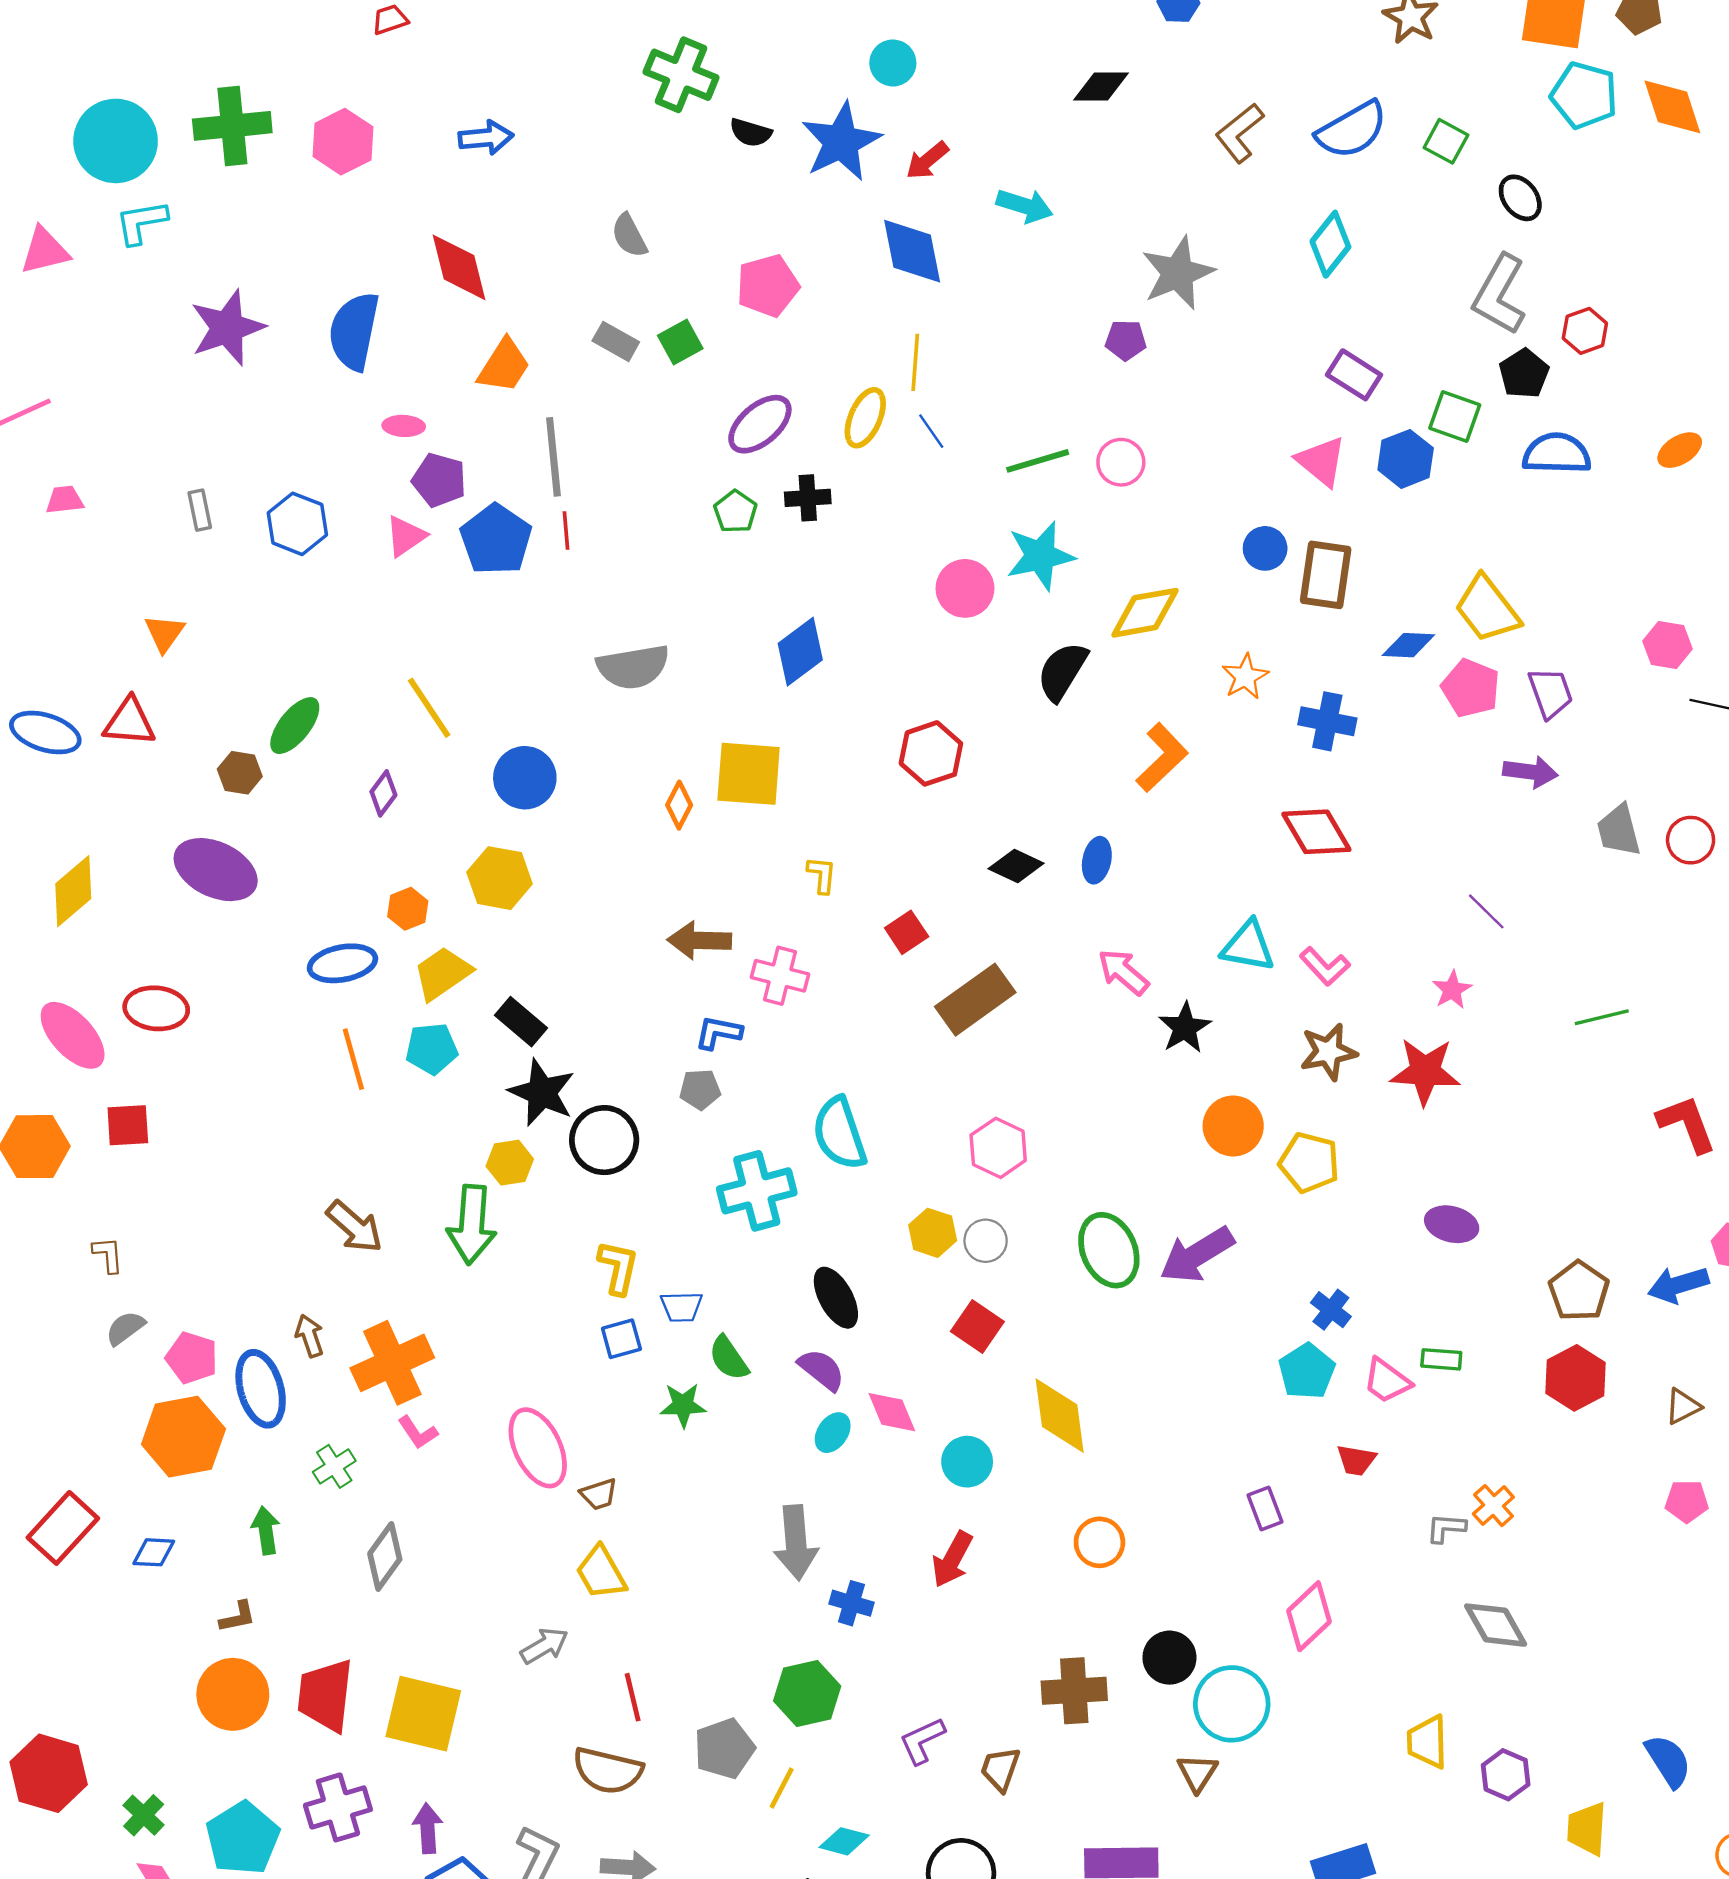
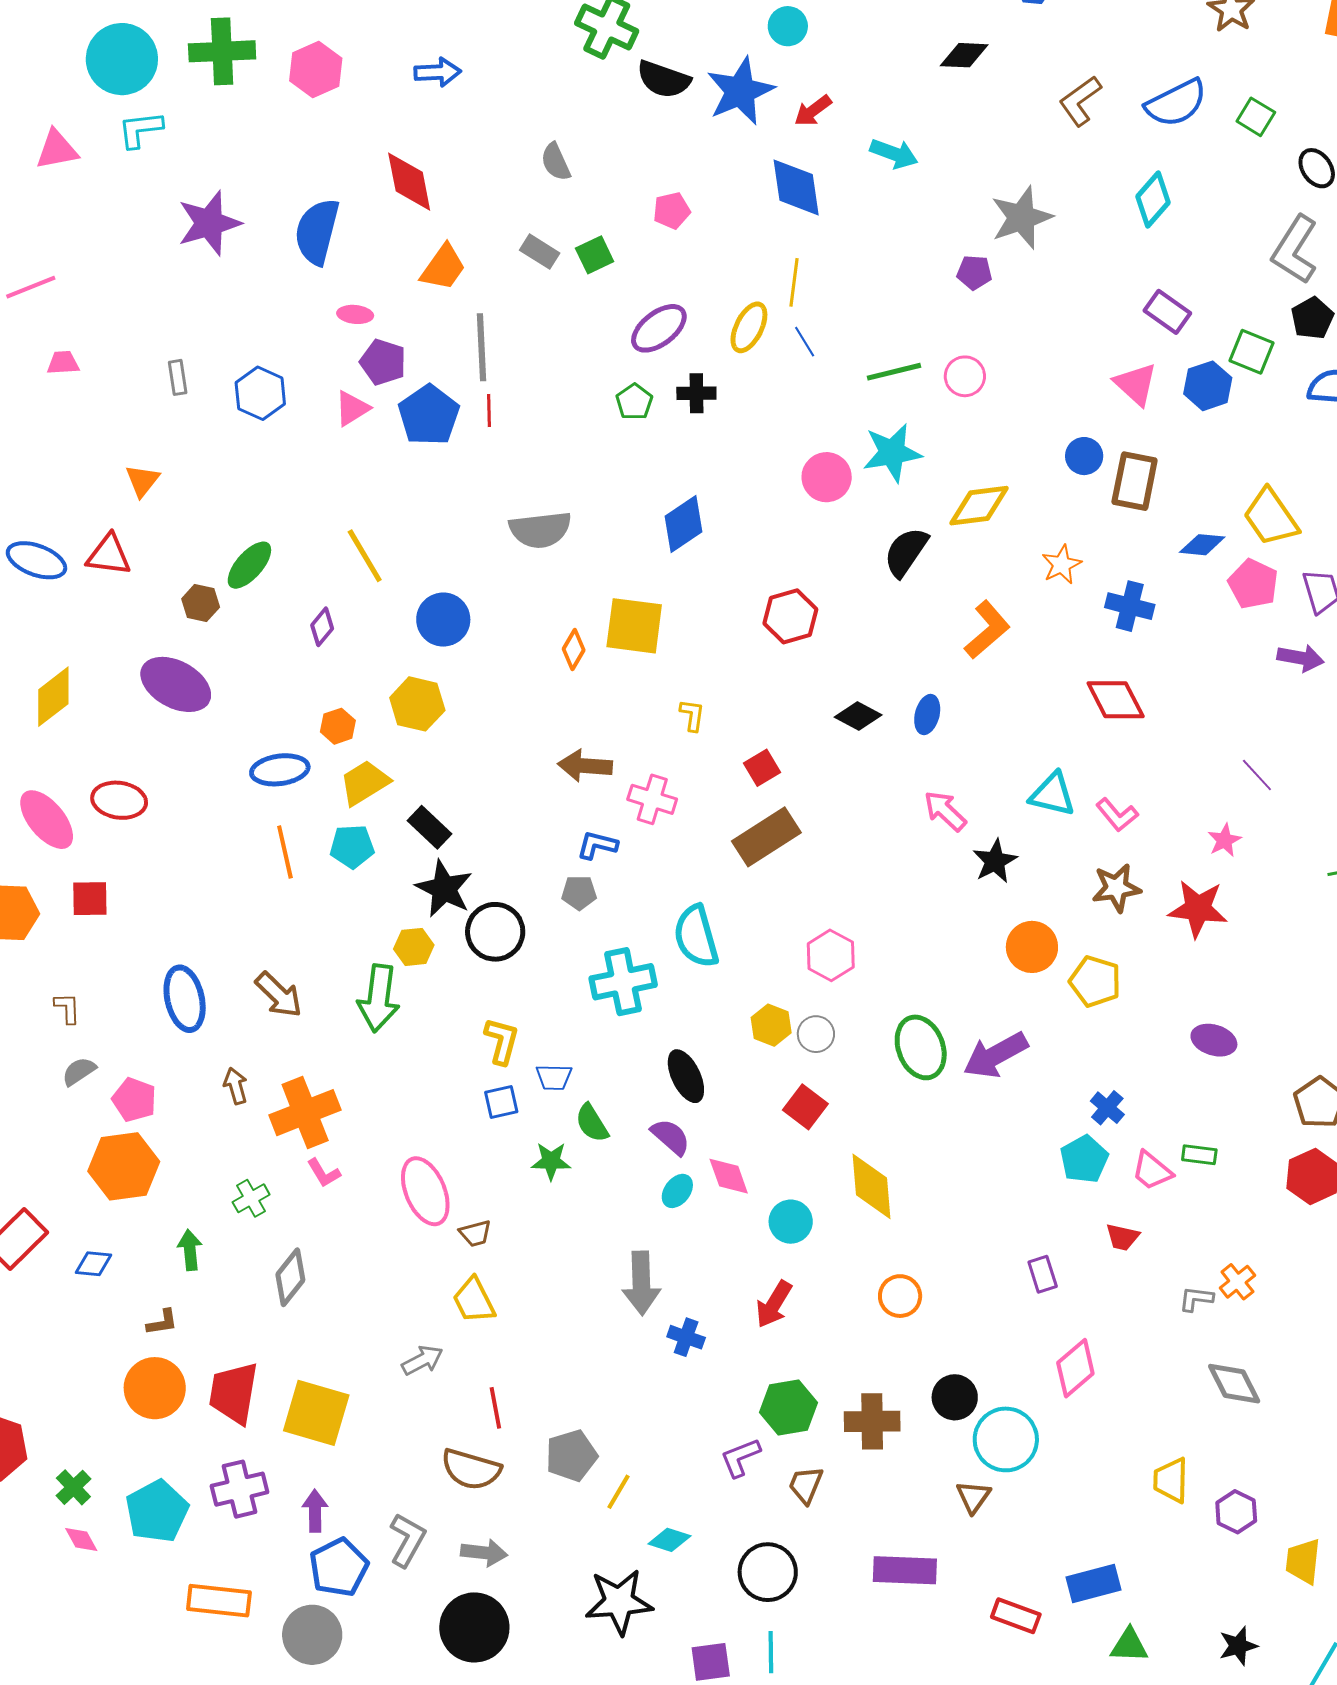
black semicircle: (751, 133) -> (664, 79), size x1.5
pink pentagon: (768, 286) -> (672, 211), size x0.7
brown rectangle: (975, 1000) -> (766, 837), moved
blue ellipse: (261, 1389) -> (185, 999), moved
green hexagon: (807, 1693) -> (788, 1408), moved

